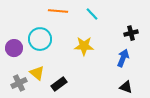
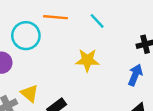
cyan circle: (40, 39) -> (26, 36), moved

